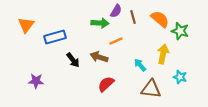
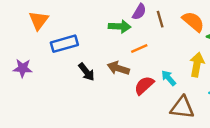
orange triangle: (26, 25) -> (39, 20), moved
purple star: (36, 81) -> (23, 68), moved
red semicircle: (106, 84) -> (144, 85), moved

